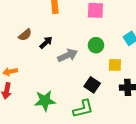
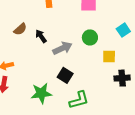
black arrow: (46, 43) -> (41, 36), turned -80
black square: (92, 85) -> (65, 75), moved

